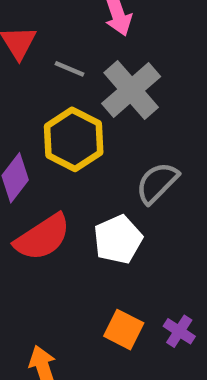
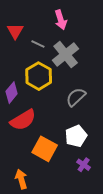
white pentagon: (118, 239) -> (76, 136), moved
orange square: (124, 330) -> (45, 149), moved, size x1.4

